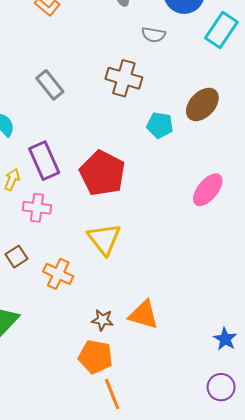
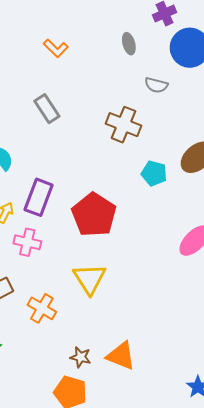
gray rectangle: (50, 85) -> (47, 109), moved
purple rectangle: (44, 161) -> (39, 197), turned 39

